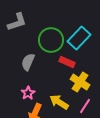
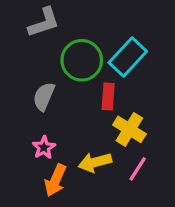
gray L-shape: (17, 22) -> (44, 22), moved
red rectangle: (67, 62) -> (108, 96), turned 70
yellow arrow: (59, 102) -> (95, 162), turned -48

